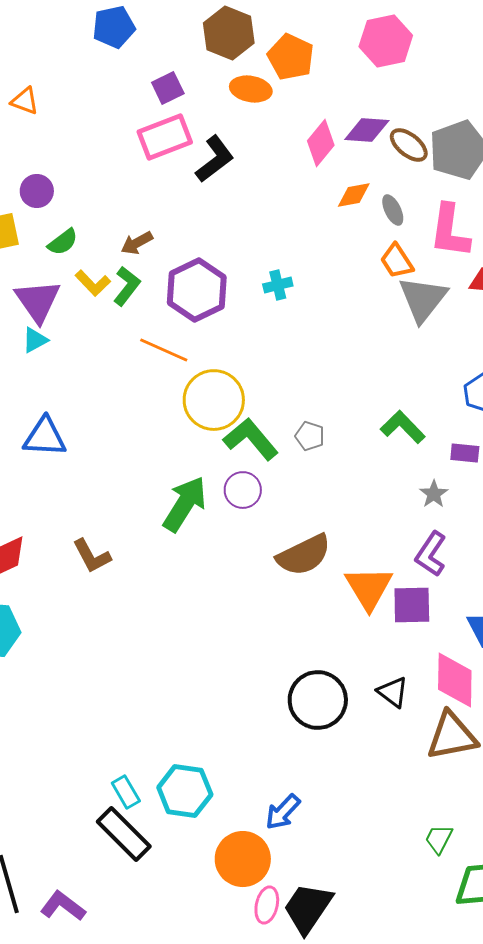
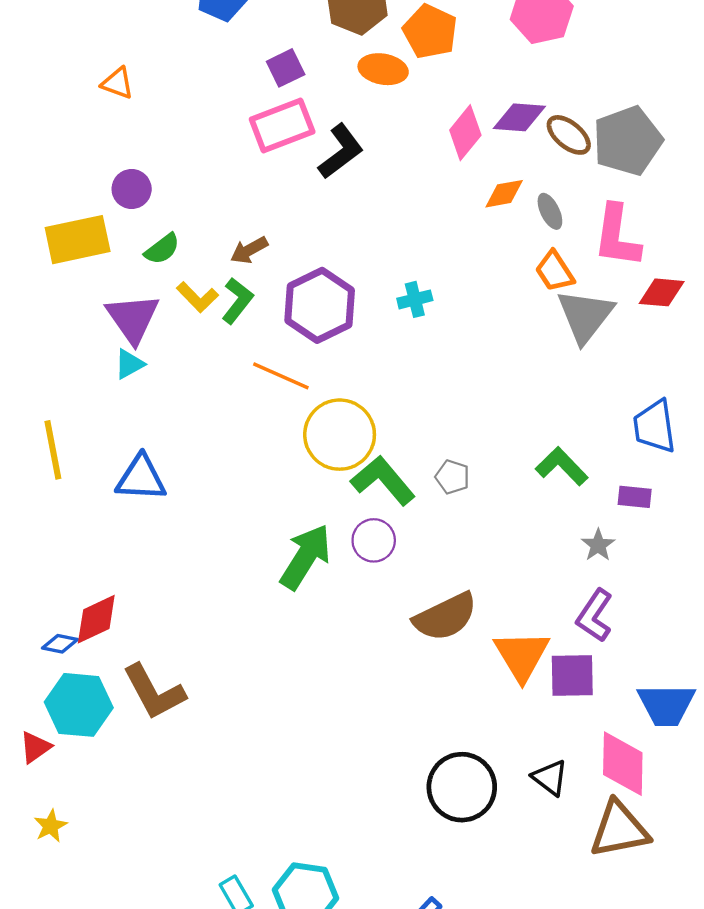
brown L-shape: (92, 556) -> (154, 692), moved, size x1.4

